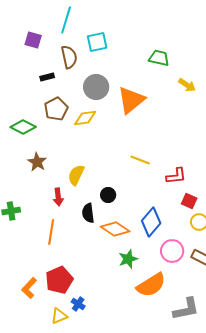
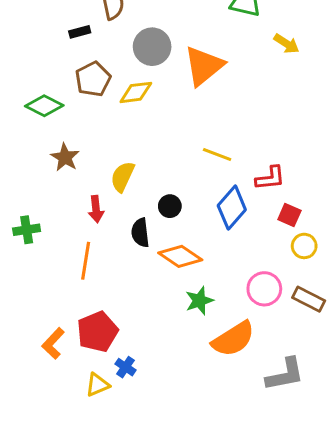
blue diamond: (151, 222) -> (232, 208), moved

